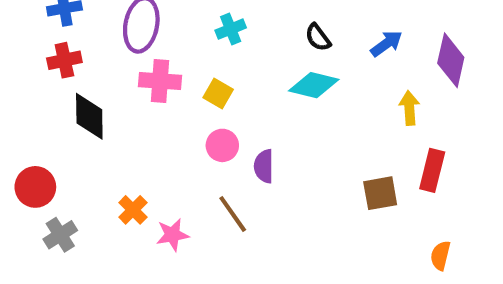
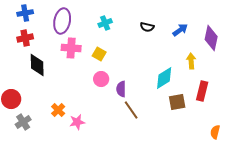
black semicircle: (318, 37) -> (147, 27), turned -40
cyan diamond: (314, 85) -> (164, 78), moved, turned -45
brown line: (233, 214) -> (131, 110), moved
orange semicircle: (440, 256) -> (215, 132), moved

